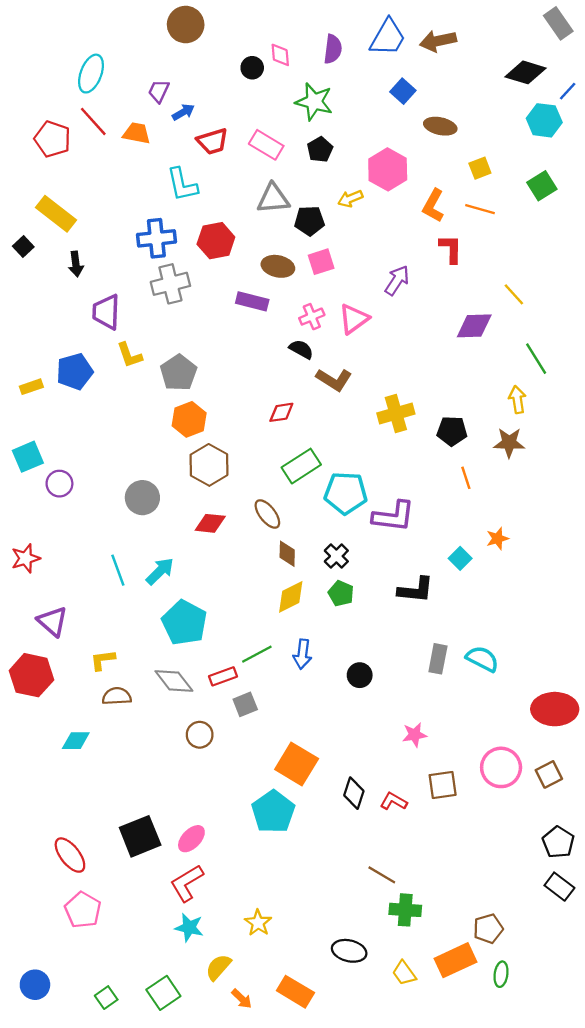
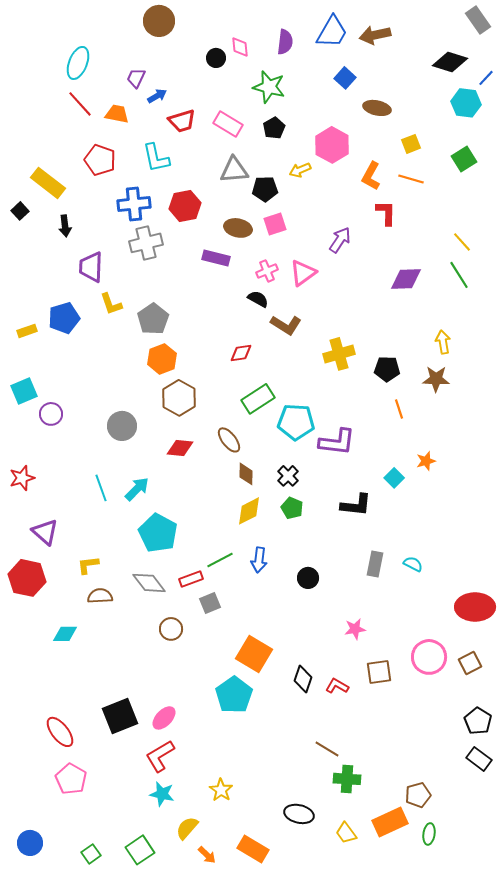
red pentagon: (52, 139) -> (100, 160), moved
yellow line: (514, 294) -> (462, 242), moved
green line: (536, 359) -> (459, 275), moved
cyan semicircle: (482, 659) -> (413, 564), size x0.7

